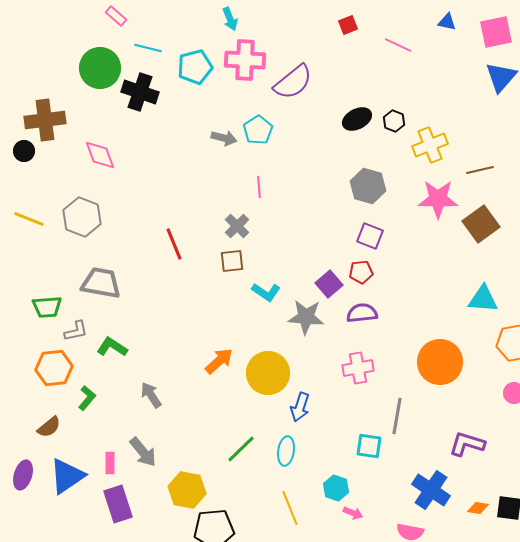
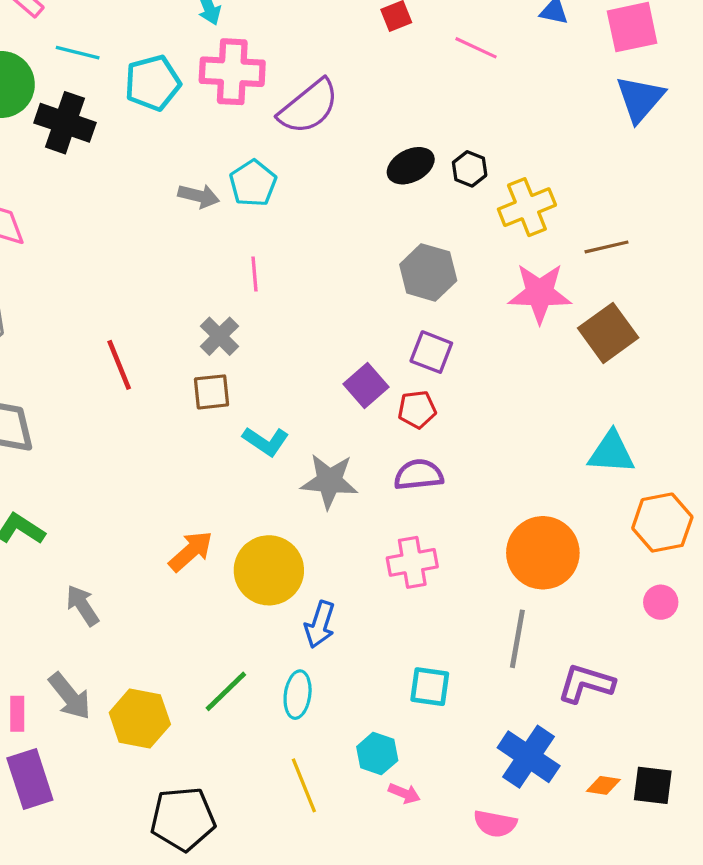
purple square: (329, 284) -> (366, 386), moved
gray line: (397, 416) -> (517, 639), moved
yellow hexagon: (187, 490) -> (140, 718), moved

